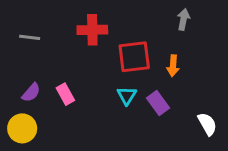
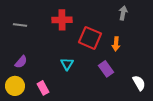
red square: (134, 57) -> (90, 38), turned 30
pink rectangle: (65, 94) -> (43, 88), moved
cyan triangle: (127, 96) -> (67, 64), moved

